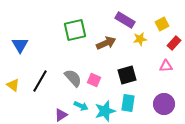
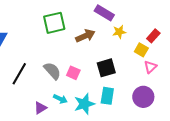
yellow square: (162, 24) -> (141, 50), moved, turned -32
pink triangle: (166, 66) -> (150, 67), moved, turned -40

